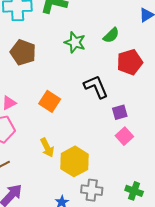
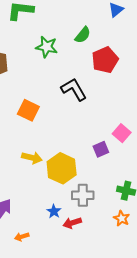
purple square: (120, 112) -> (101, 149), moved
pink square: (124, 136) -> (122, 133), moved
yellow arrow: (47, 148) -> (32, 158), turned -42

